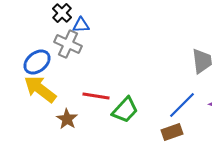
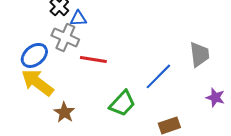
red line: (96, 96) -> (93, 59), moved
blue line: (182, 105) -> (158, 76), moved

